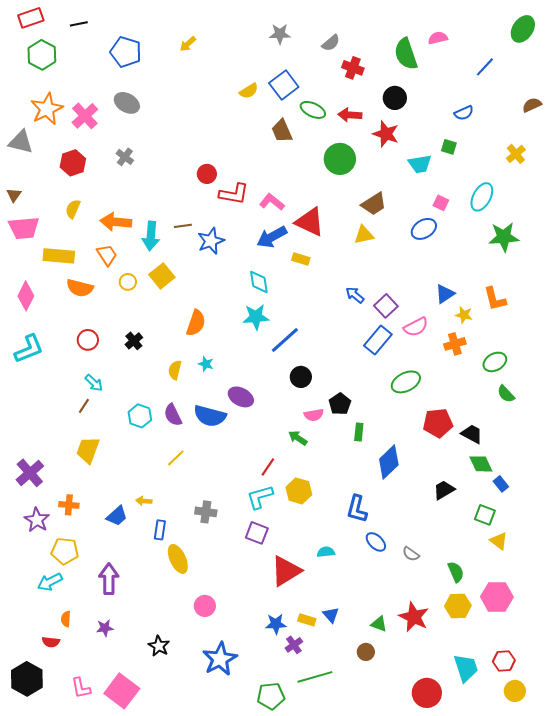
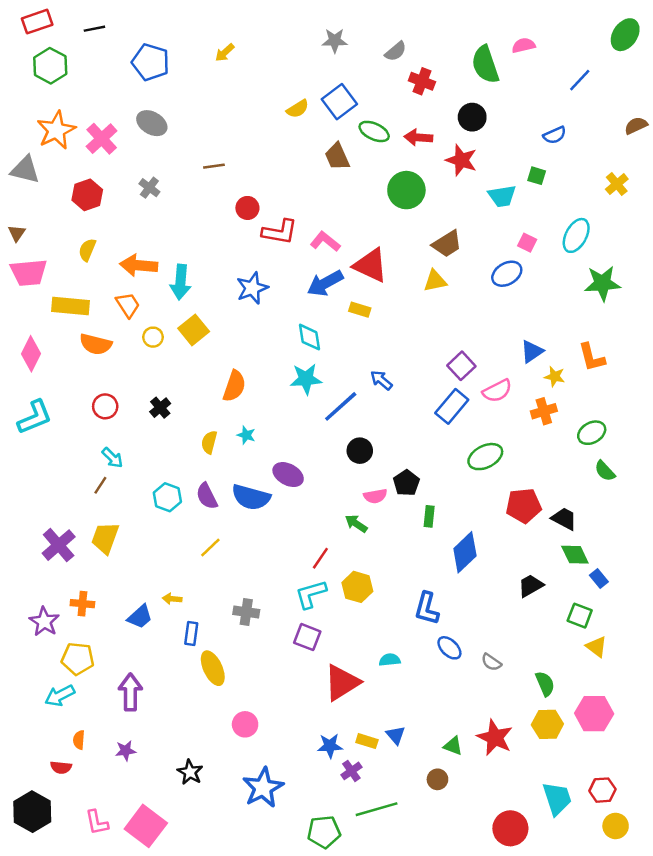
brown line: (183, 226) -> (214, 166), moved
blue arrow: (355, 295) -> (381, 380), moved
purple cross: (30, 473) -> (59, 545), moved

